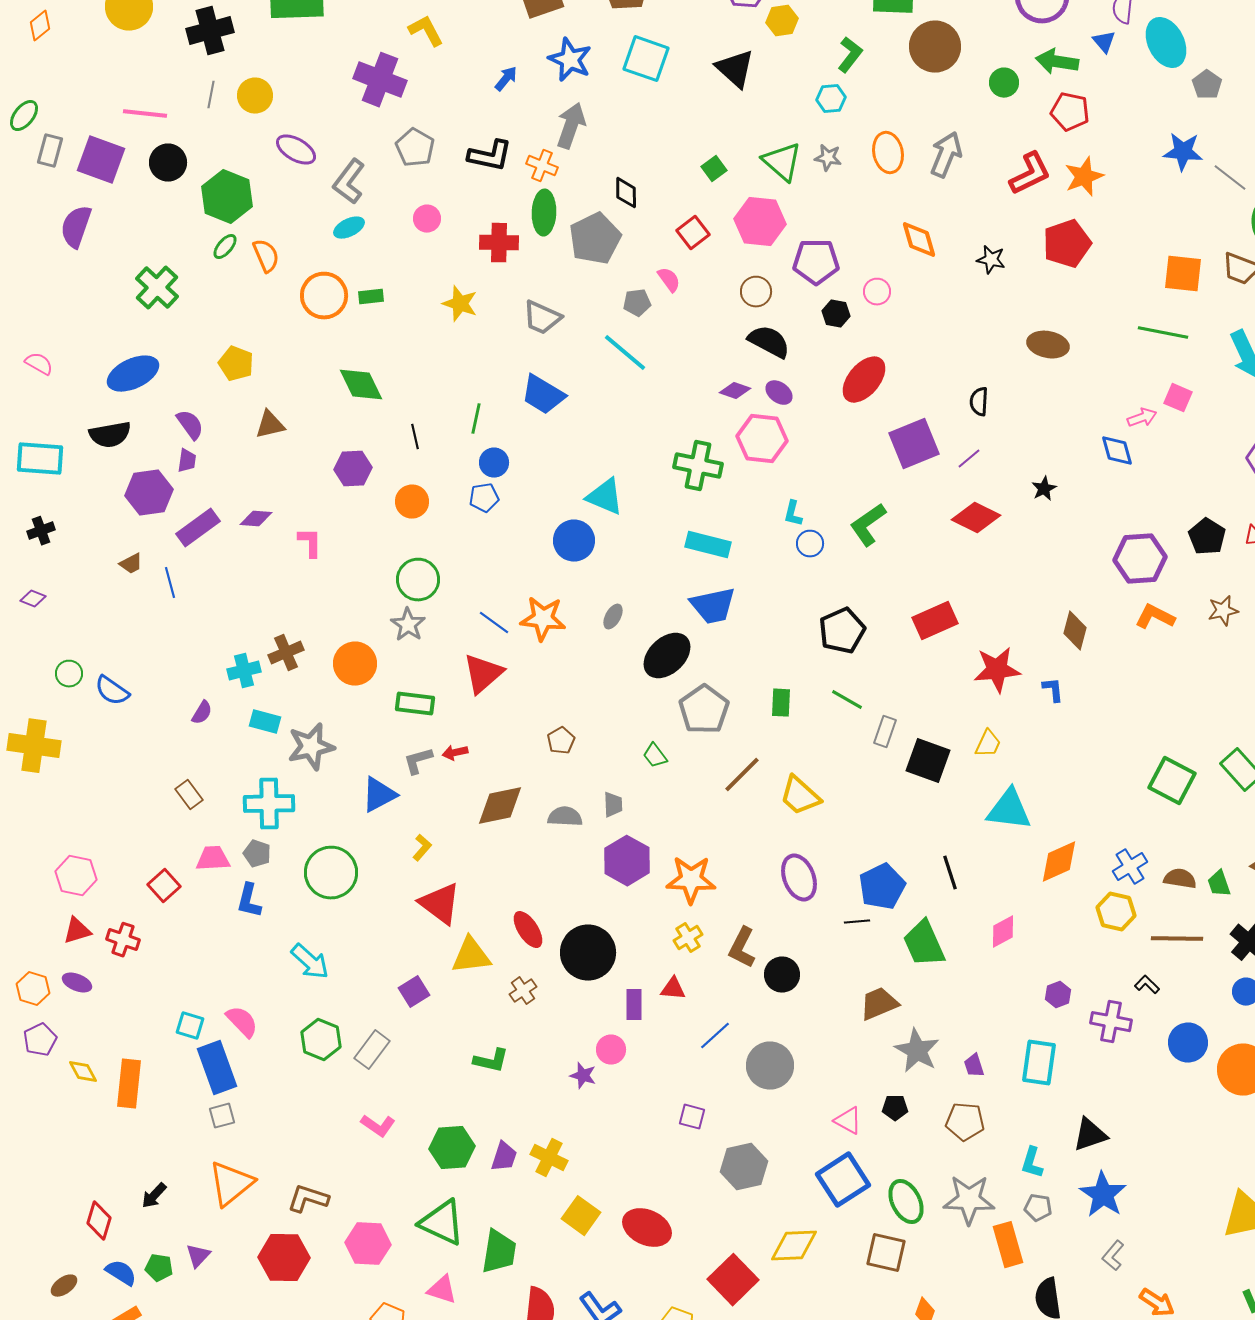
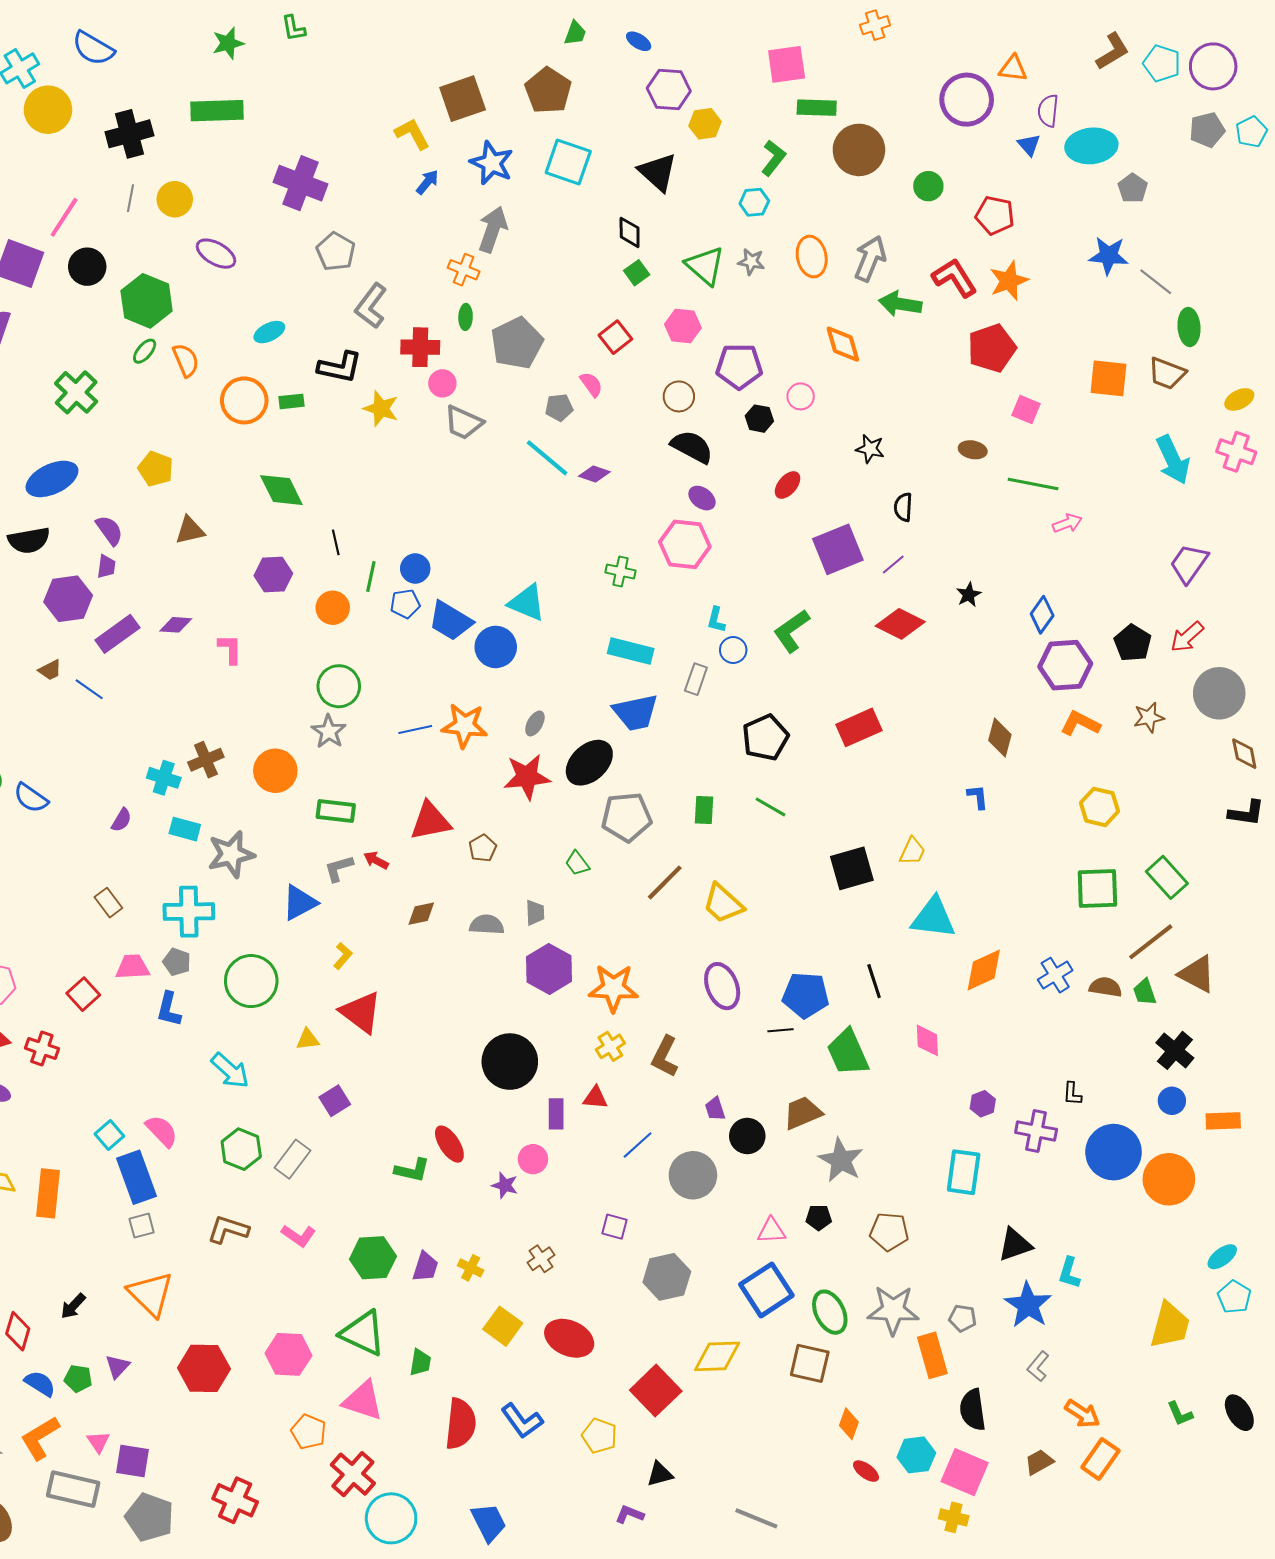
yellow L-shape: (426, 31) -> (412, 134), moved
cyan ellipse: (1166, 43) -> (1091, 146), turned -69
green arrow: (1057, 62) -> (900, 304), moved
pink line: (145, 114) -> (64, 217), turned -63
black L-shape: (490, 156) -> (340, 367), moved
red L-shape: (1030, 174) -> (955, 278), turned -96
gray L-shape: (349, 182) -> (371, 306), moved
black diamond: (626, 193) -> (630, 232), moved
green ellipse: (544, 213) -> (466, 317), size x0.6
pink circle: (427, 219) -> (442, 383), moved
pink hexagon: (760, 222) -> (683, 326), size x0.7
black star: (991, 260) -> (870, 449), moved
green line: (1163, 333) -> (1033, 484), moved
brown ellipse: (1048, 345) -> (973, 450), size x0.7
red ellipse: (864, 380) -> (788, 485), size x0.6
purple diamond: (735, 391) -> (594, 474), moved
blue trapezoid: (543, 395) -> (450, 621), moved
pink square: (1178, 398) -> (1026, 410), moved
green line: (476, 419) -> (371, 577), moved
blue diamond: (1117, 451) -> (1042, 615), moved, turned 51
green cross: (698, 466) -> (620, 572), size x0.6
blue line: (170, 583) -> (89, 689), turned -40
blue line: (494, 623) -> (415, 729), turned -48
red star: (997, 670) -> (527, 777), moved
cyan cross: (244, 671) -> (164, 778), turned 32
red triangle: (483, 674) -> (430, 821), moved, turned 30
gray pentagon: (704, 710) -> (627, 817), turned 30
gray rectangle: (885, 732) -> (696, 679), moved
red arrow: (455, 753) -> (376, 860), turned 40
black square: (928, 761) -> (852, 868), turned -36
green square: (1172, 781) -> (1097, 888), turned -30
brown diamond: (500, 806) -> (421, 914), size x0.6
blue pentagon: (882, 887) -> (806, 995), turned 30
yellow hexagon: (1116, 912) -> (1099, 807), moved
red ellipse: (528, 930) -> (449, 1144), moved
pink diamond: (1003, 932) -> (927, 1040), turned -64
brown line: (1177, 939) -> (1151, 942), moved, turned -39
yellow triangle: (471, 956) -> (308, 1039), moved, size x0.6
black circle: (782, 975) -> (747, 1136), moved
black L-shape: (1147, 985) -> (1072, 1094), turned -130
brown cross: (523, 991) -> (541, 1259), moved
cyan square: (190, 1026) -> (109, 1135), turned 32
blue circle: (1188, 1043) -> (1114, 1152), size x1.4
purple trapezoid: (974, 1066) -> (715, 1109), moved
pink triangle: (848, 1121) -> (771, 1231), turned -32
yellow cross: (549, 1158) -> (471, 1268), size x0.7
cyan L-shape: (1032, 1163) -> (1069, 1273), moved
orange triangle: (231, 1184) -> (151, 1294), turned -36
brown L-shape: (308, 1199) -> (228, 1230), moved
green trapezoid: (499, 1252) -> (420, 1362), size x0.6
pink triangle: (442, 1290) -> (363, 1401), size x1.4

